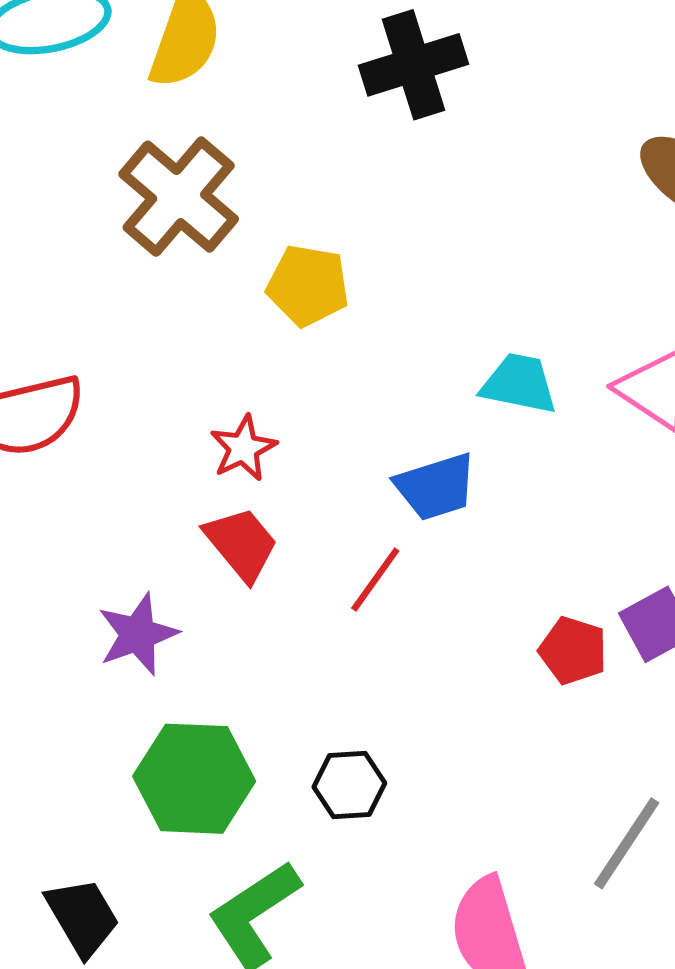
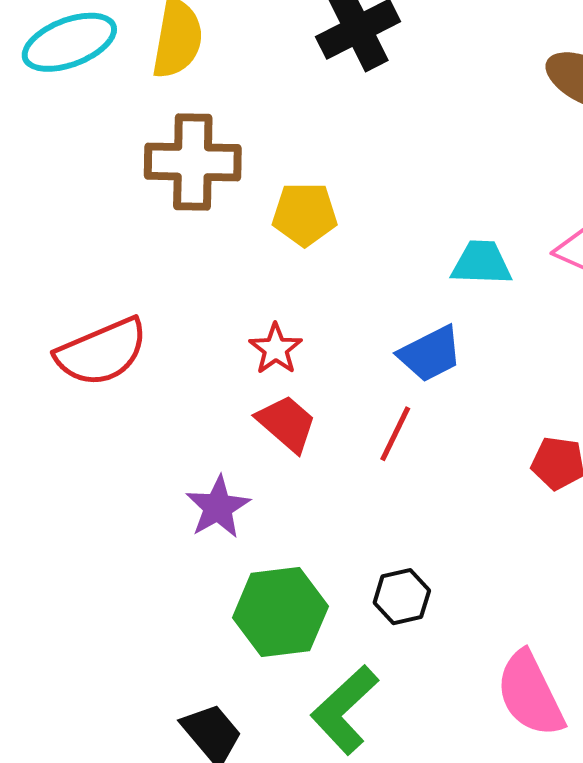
brown cross: (179, 197) -> (193, 162), turned -30

